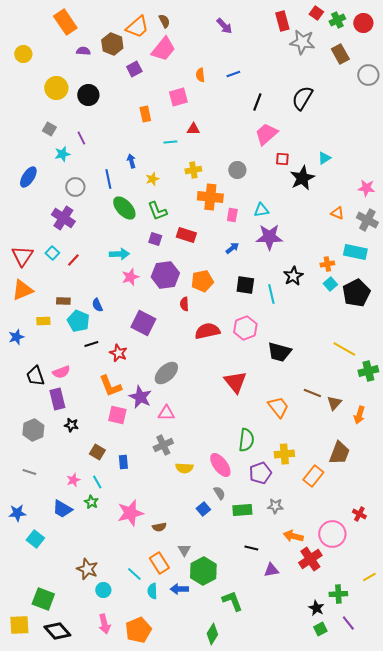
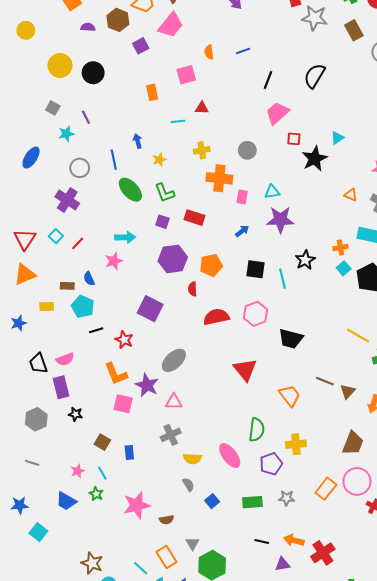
pink star: (130, 277) -> (114, 261), moved
blue semicircle: (97, 305) -> (89, 279), moved
orange rectangle: (313, 476) -> (326, 489), moved
gray semicircle: (219, 493) -> (188, 485), moved
pink circle: (332, 534) -> (357, 481), moved
orange arrow: (293, 536) -> (294, 540), moved

